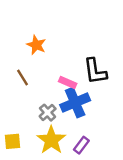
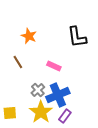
black L-shape: (95, 71) -> (77, 37), moved
blue cross: (75, 103) -> (58, 95), moved

